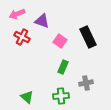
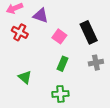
gray cross: (86, 83) -> (96, 63), moved
green triangle: (27, 97) -> (25, 77), moved

